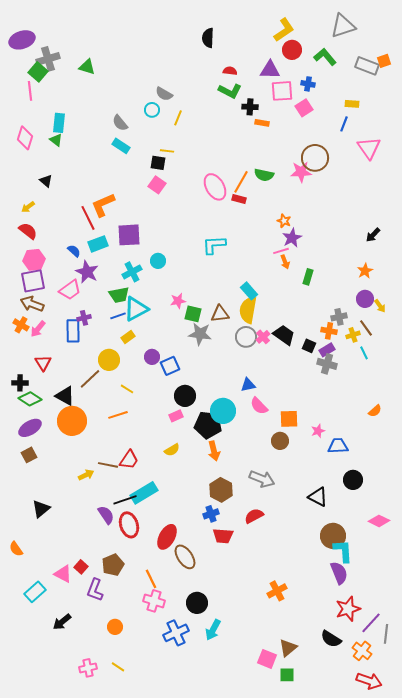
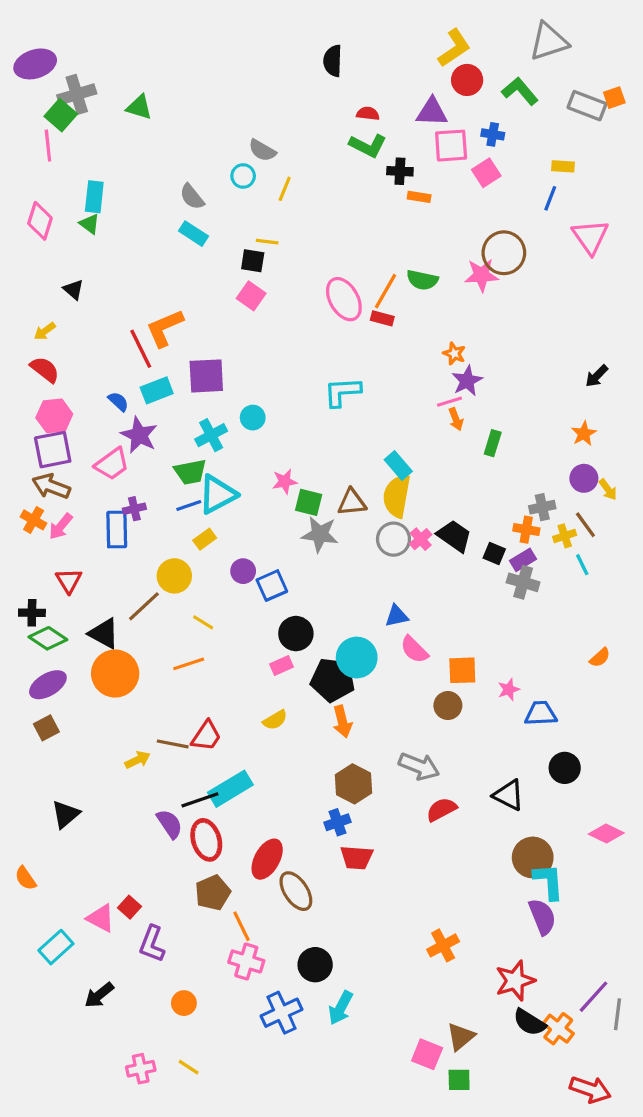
red semicircle: (254, 516) -> (441, 809), moved
brown pentagon: (113, 565) -> (213, 893), moved
red star: (348, 609) -> (515, 981), moved
orange cross: (362, 651) -> (558, 1029), moved

